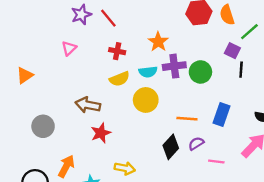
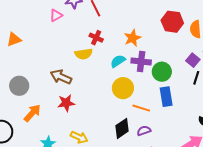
pink triangle: (69, 48) -> (56, 15), moved
cyan semicircle: (148, 72) -> (118, 61), turned 140
yellow semicircle: (119, 79) -> (84, 54), moved
yellow circle: (146, 100) -> (123, 88), moved
blue rectangle: (222, 114) -> (166, 97), moved, turned -42
orange arrow: (66, 166) -> (32, 113), moved

